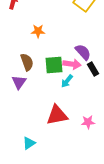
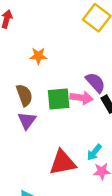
cyan arrow: (67, 81) -> (94, 152), moved
purple triangle: (19, 82) -> (27, 121), moved

